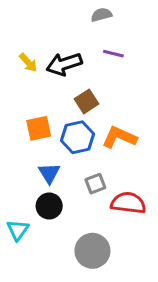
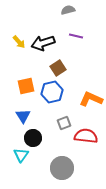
orange L-shape: (119, 137) -> (91, 99), moved
blue triangle: (49, 173) -> (23, 116), moved
cyan triangle: (18, 230) -> (21, 155), moved

